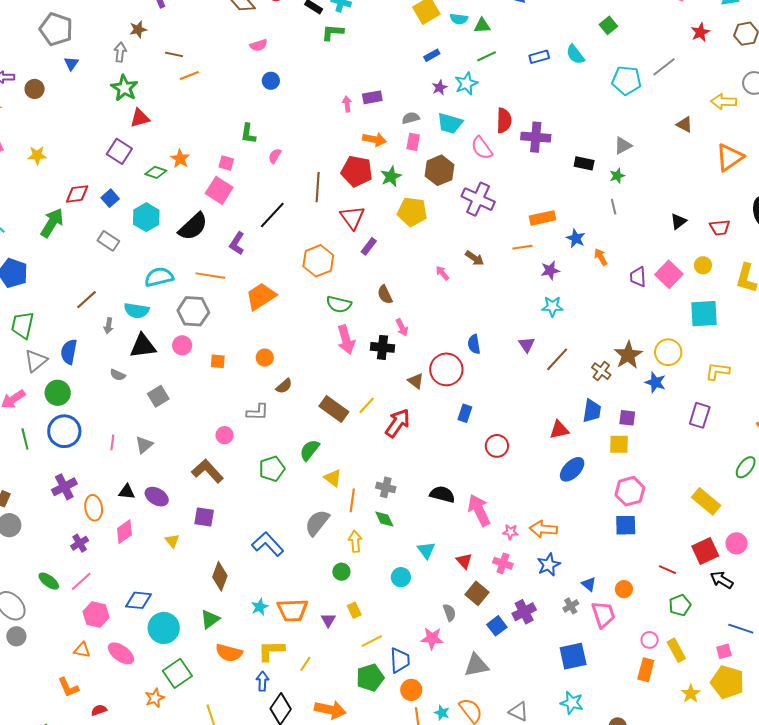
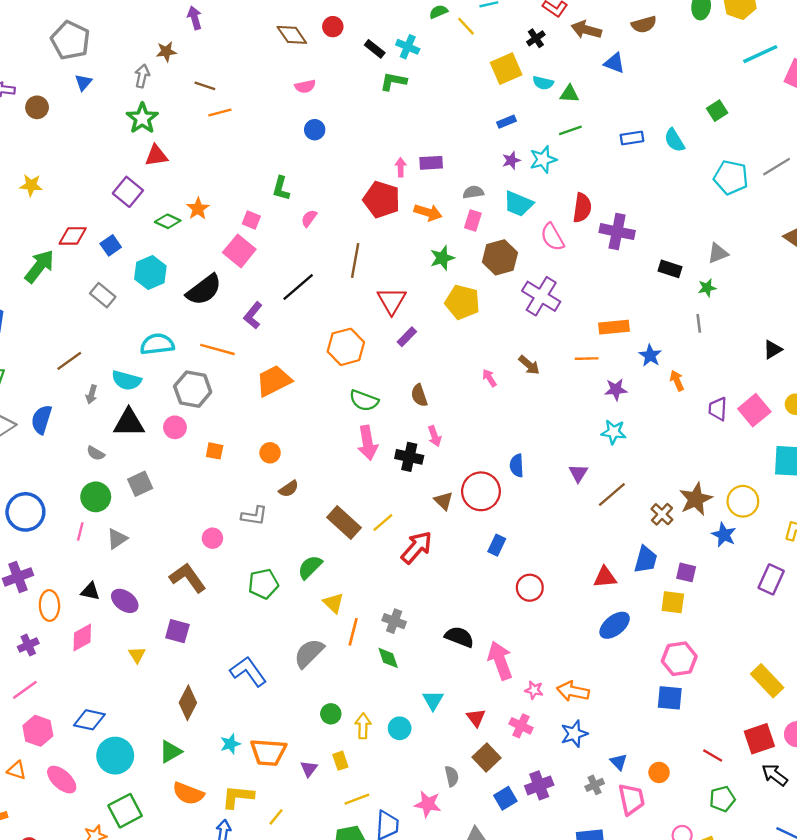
red pentagon: (357, 171) -> (382, 200), moved
green circle: (58, 393) -> (96, 497), moved
yellow arrow: (355, 541) -> (363, 726), moved

